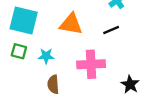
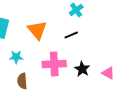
orange triangle: (71, 24) -> (37, 30), turned 40
black star: (130, 84) -> (82, 69), moved

